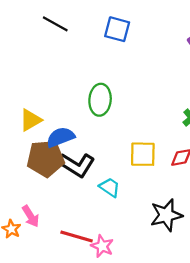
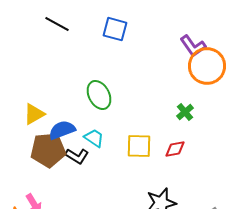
green ellipse: (100, 100) -> (99, 95), turned -32
black L-shape: (77, 165) -> (77, 156), size x0.7
cyan trapezoid: (110, 187) -> (94, 138), moved

